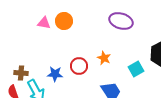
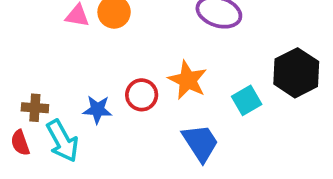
orange star: (104, 58) -> (188, 80), size x1.5

